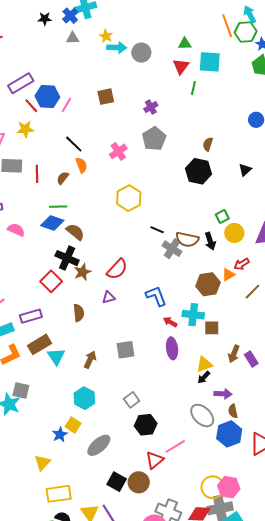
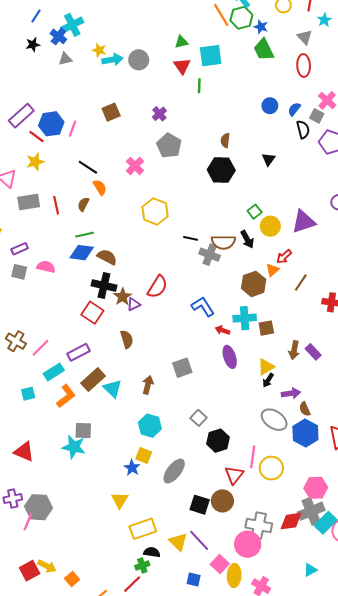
purple triangle: (109, 297) -> (134, 304), moved
pink line: (175, 446) -> (253, 457), turned -40
yellow circle: (213, 487) -> (271, 468), moved

